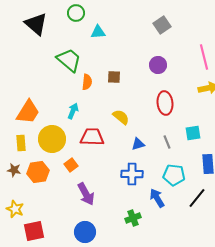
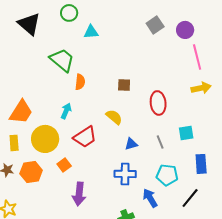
purple circle: (158, 65) -> (185, 30), moved
brown square: (114, 77) -> (124, 85), moved
red trapezoid: (92, 137) -> (85, 137), turned 145
purple arrow: (86, 194) -> (79, 194), turned 35

